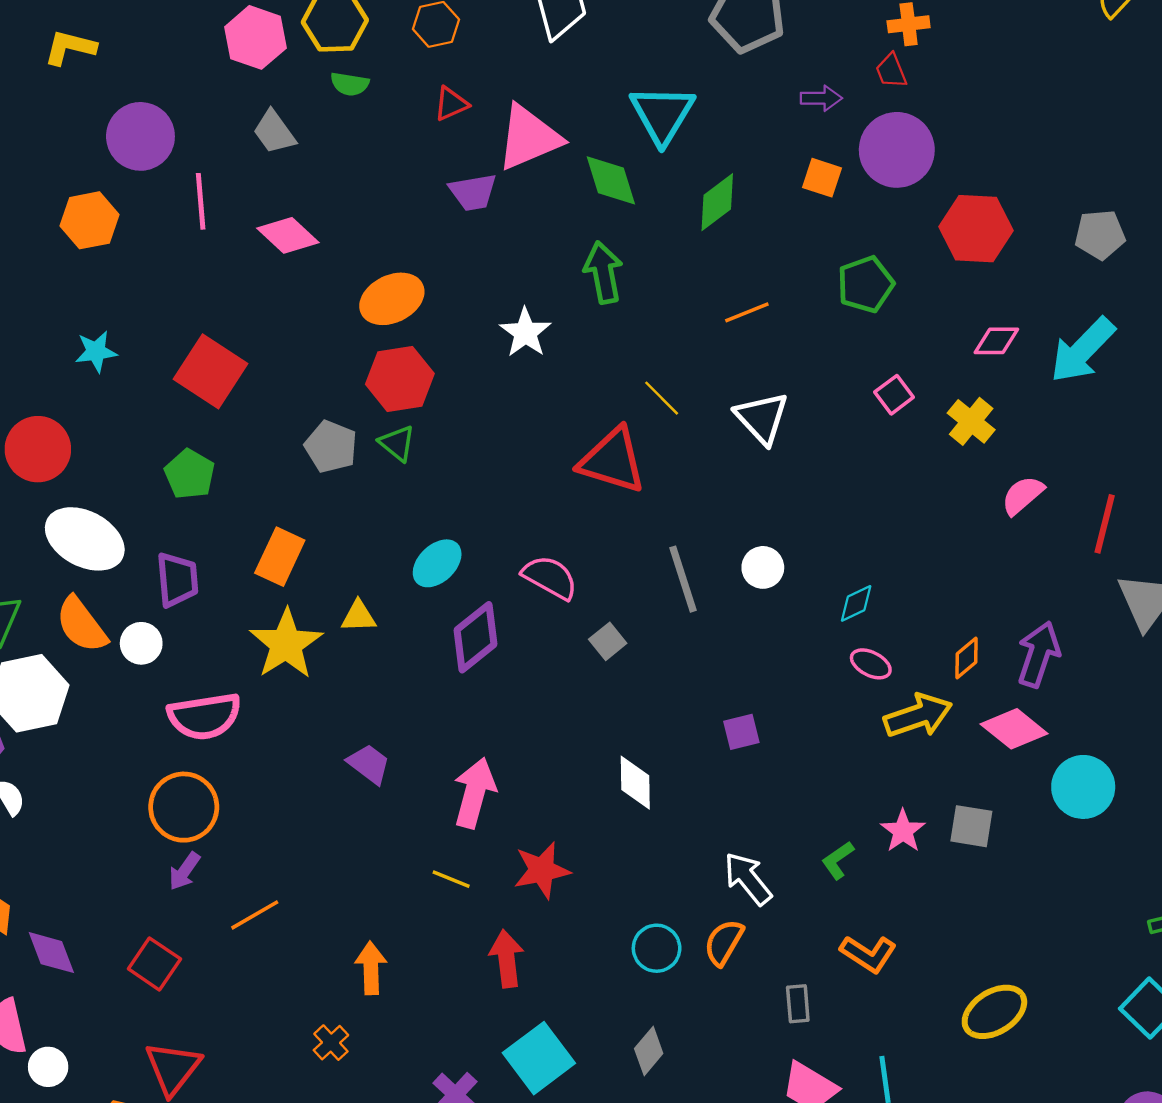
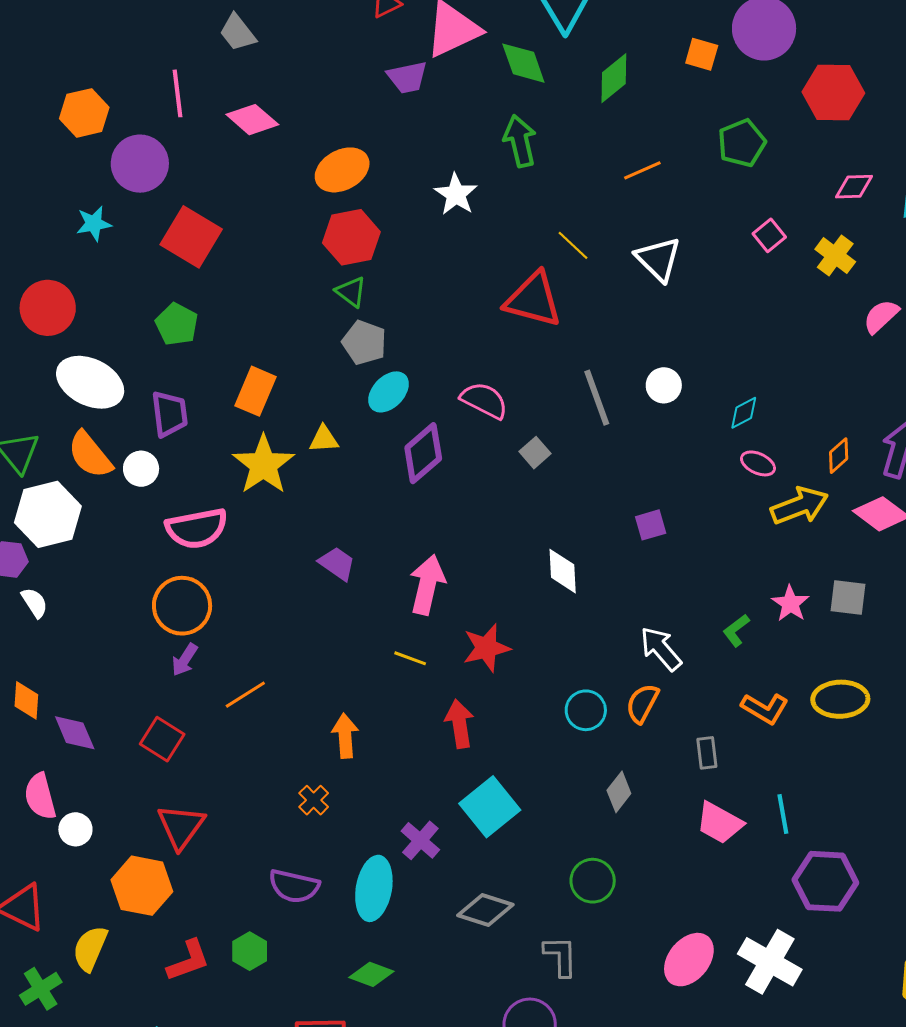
purple circle: (140, 136) -> (140, 164), moved
gray pentagon: (331, 447) -> (364, 343), moved
yellow ellipse: (994, 1012) -> (840, 699), moved, turned 32
gray diamond: (649, 1051) -> (619, 792), moved

